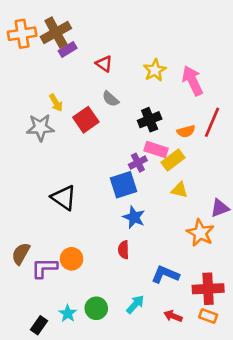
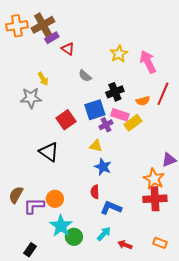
red triangle: (104, 64) -> (68, 49), moved
red square: (86, 120) -> (66, 120), moved
blue square: (124, 185) -> (95, 110), moved
yellow triangle: (179, 190) -> (96, 146), moved
blue L-shape: (165, 274) -> (111, 208), moved
red cross: (208, 289) -> (155, 199), moved
cyan star: (68, 313) -> (61, 226), moved, size x1.6
red arrow: (173, 316) -> (125, 245), moved

